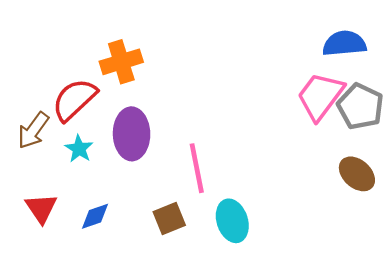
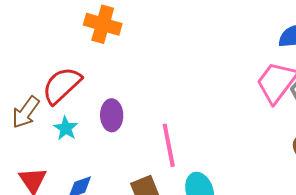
orange cross: (121, 62) -> (103, 24), moved, turned 33
purple ellipse: (132, 134) -> (112, 115), size x0.7

